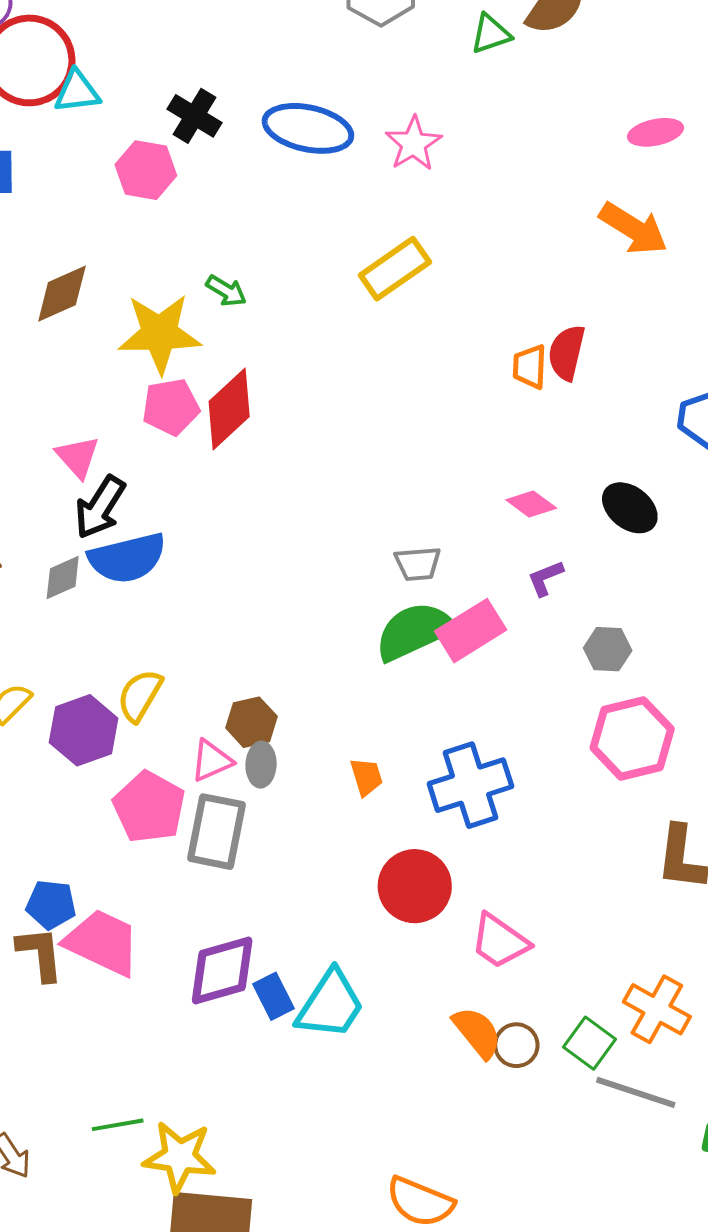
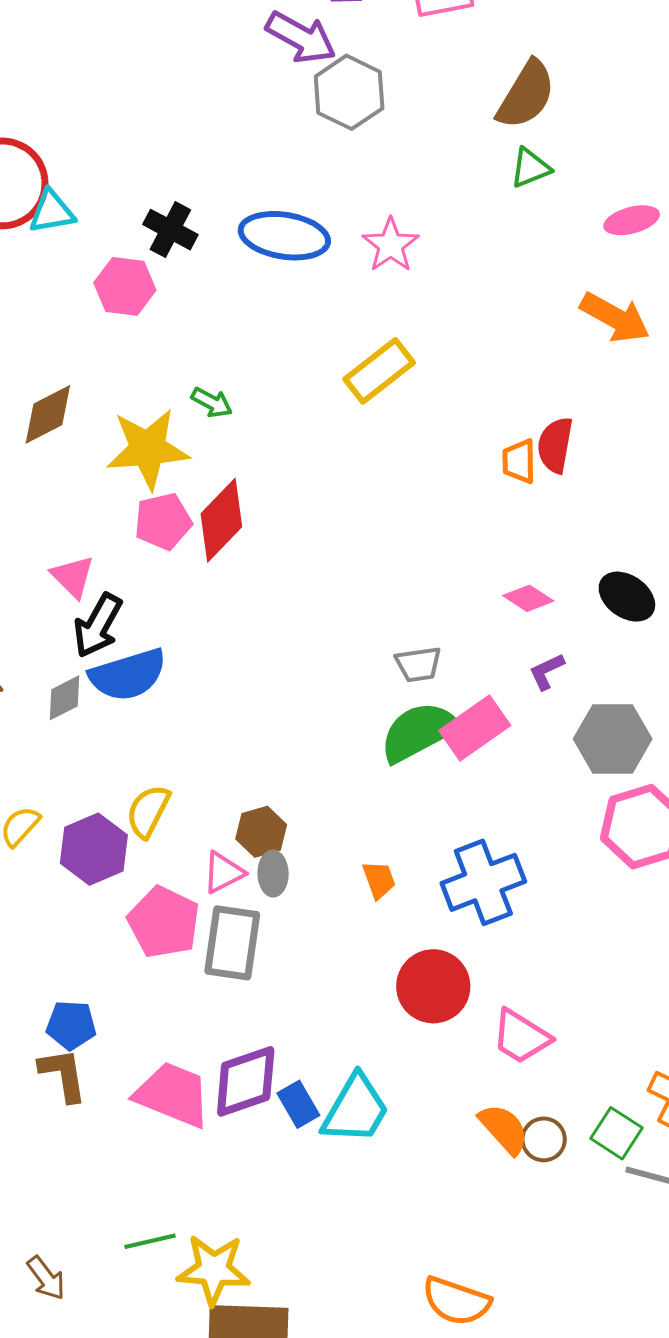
green triangle: (491, 34) -> (530, 168), moved
gray hexagon: (608, 649) -> (613, 739), size x1.6
pink trapezoid: (102, 942) -> (173, 1095), moved

